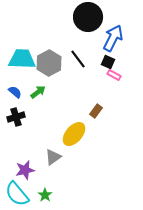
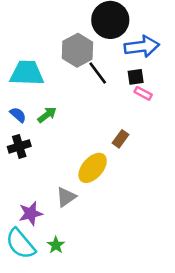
blue arrow: (113, 38) -> (142, 46), turned 56
black square: (108, 62) -> (136, 77), turned -32
gray hexagon: (49, 63) -> (77, 50), moved

